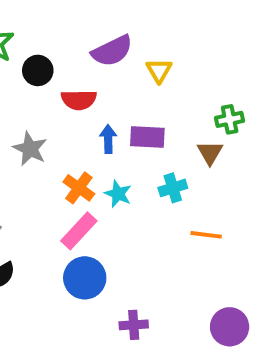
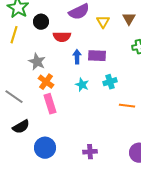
brown triangle: (210, 153) -> (129, 19), moved
orange cross: (79, 188) -> (46, 82), moved
pink rectangle: (79, 231) -> (50, 104), moved, turned -60
blue circle: (85, 278) -> (45, 148), moved

